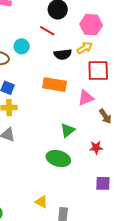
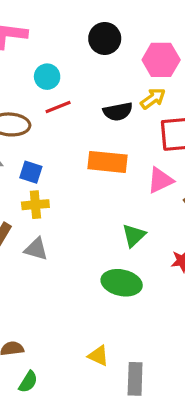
red line: (47, 31) -> (58, 107), moved, turned -49
cyan circle: (22, 46) -> (47, 77), moved

